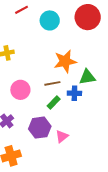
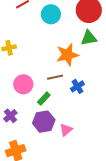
green triangle: (87, 77) -> (89, 38), moved
blue cross: (74, 93) -> (77, 86), turned -32
green rectangle: (54, 102) -> (44, 99), moved

